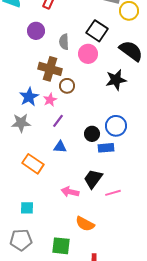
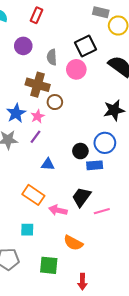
black square: (97, 31) -> (85, 46), turned 30
black star: (116, 80) -> (114, 110), moved
purple line: (58, 121) -> (35, 137), moved
orange rectangle: (33, 164) -> (33, 195), moved
cyan square: (27, 208) -> (27, 230), moved

